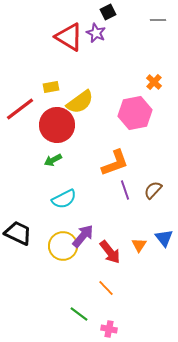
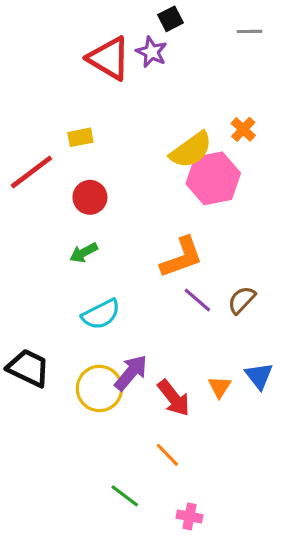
yellow semicircle: (80, 102) -> (191, 150), moved
red circle: (57, 125) -> (90, 197), size x0.6
purple line: (125, 190) -> (197, 300), turned -30
pink cross: (109, 329) -> (189, 516), moved

